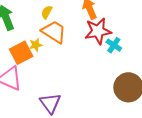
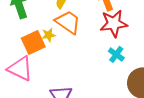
cyan cross: (114, 45) -> (116, 54), moved

